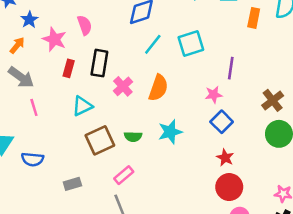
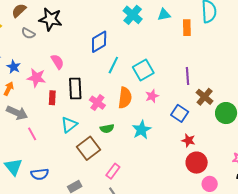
cyan square: (191, 43) -> (143, 70), moved
purple line: (231, 68) -> (188, 76), moved
pink star: (214, 95) -> (152, 96), moved
brown cross: (273, 100) -> (205, 97), moved
green semicircle: (133, 137) -> (107, 129), moved

